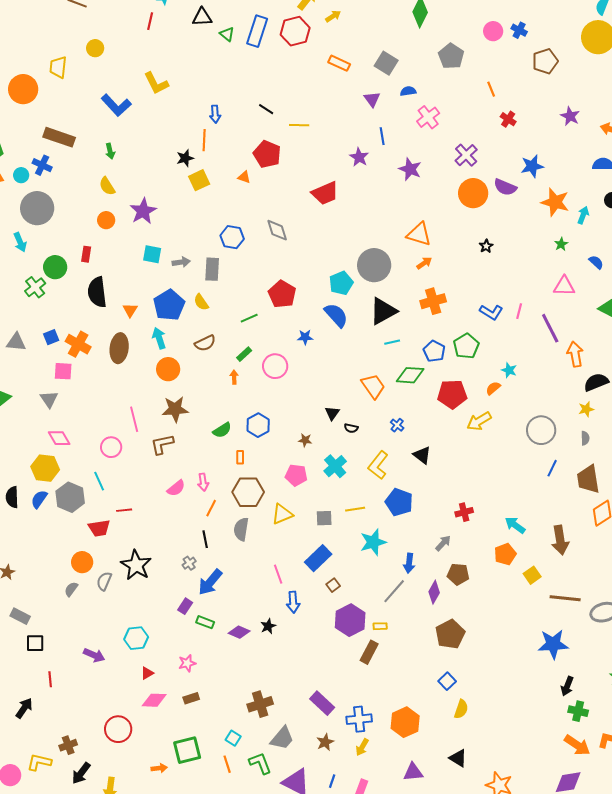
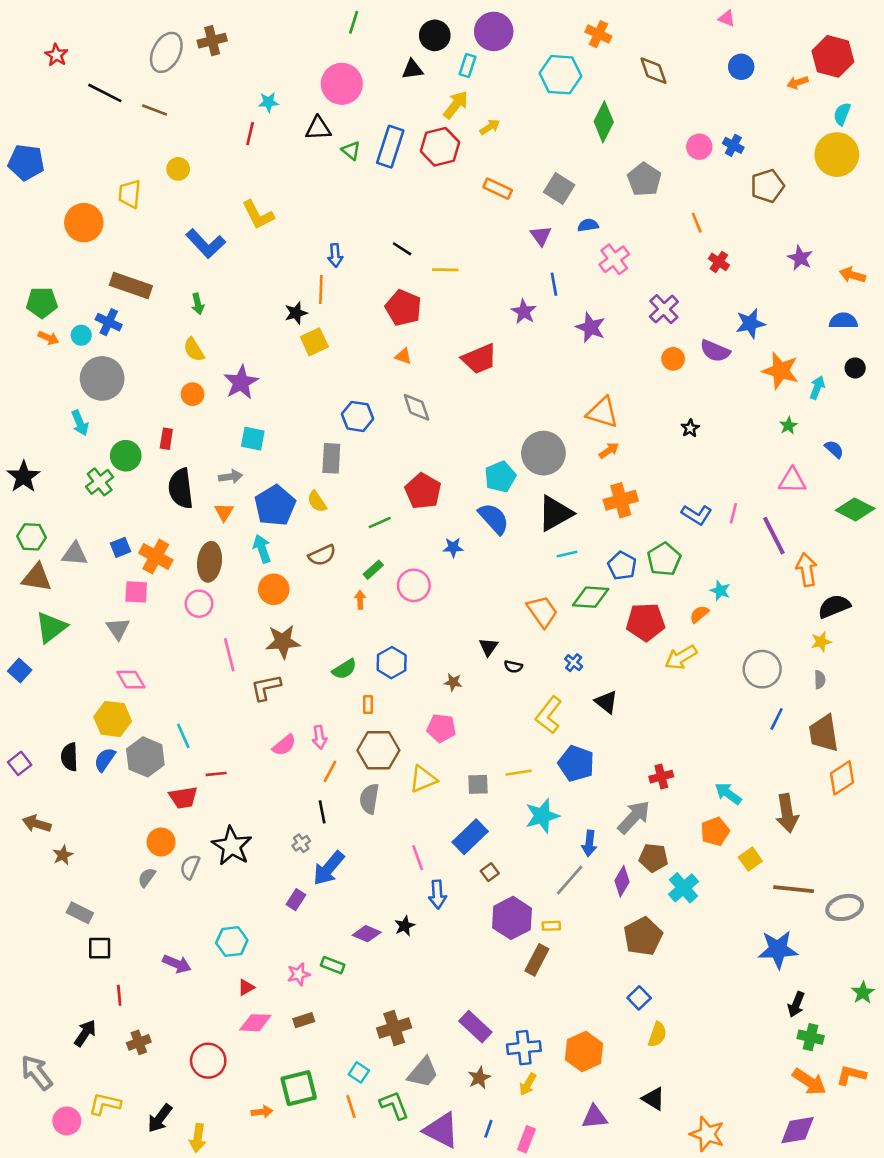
orange triangle: (244, 177) -> (403, 356), moved
orange circle: (473, 193) -> (673, 359), size x0.6
gray arrow: (181, 262) -> (230, 477), moved
pink circle: (111, 447) -> (199, 604), moved
cyan cross: (335, 466) -> (684, 888), moved
gray arrow: (443, 543) -> (634, 817), size x1.6
green rectangle: (205, 622) -> (333, 965), moved
brown cross: (68, 745) -> (139, 1042), moved

